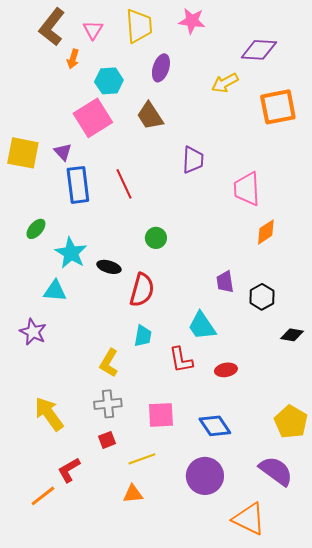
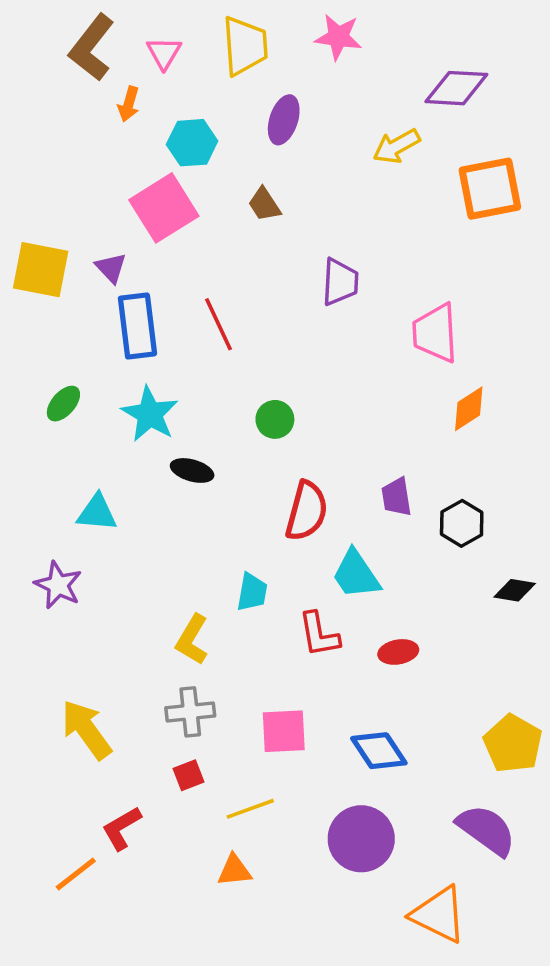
brown trapezoid: (150, 116) -> (264, 204), size x0.7
cyan star: (71, 253) -> (150, 414), moved
red semicircle: (142, 290) -> (307, 511), moved

